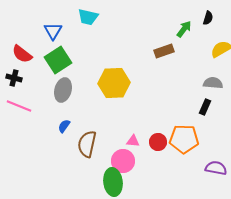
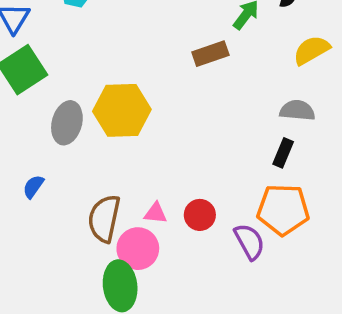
gray ellipse: (63, 90) -> (67, 123), moved
orange pentagon: (184, 139) -> (283, 210), moved
brown semicircle: (87, 144) -> (104, 218), moved
purple semicircle: (216, 168) -> (249, 242), moved, turned 50

